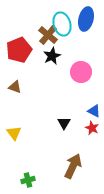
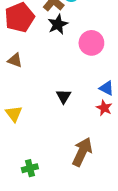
black triangle: (64, 123) -> (64, 96), moved

